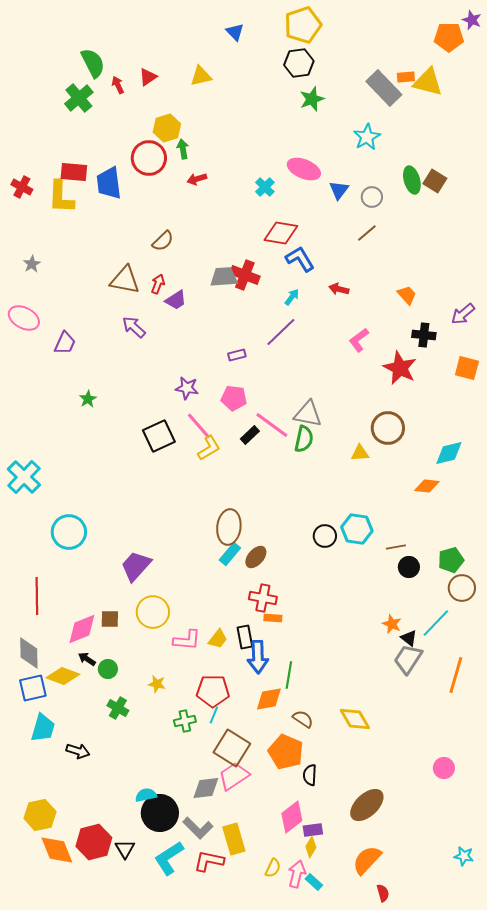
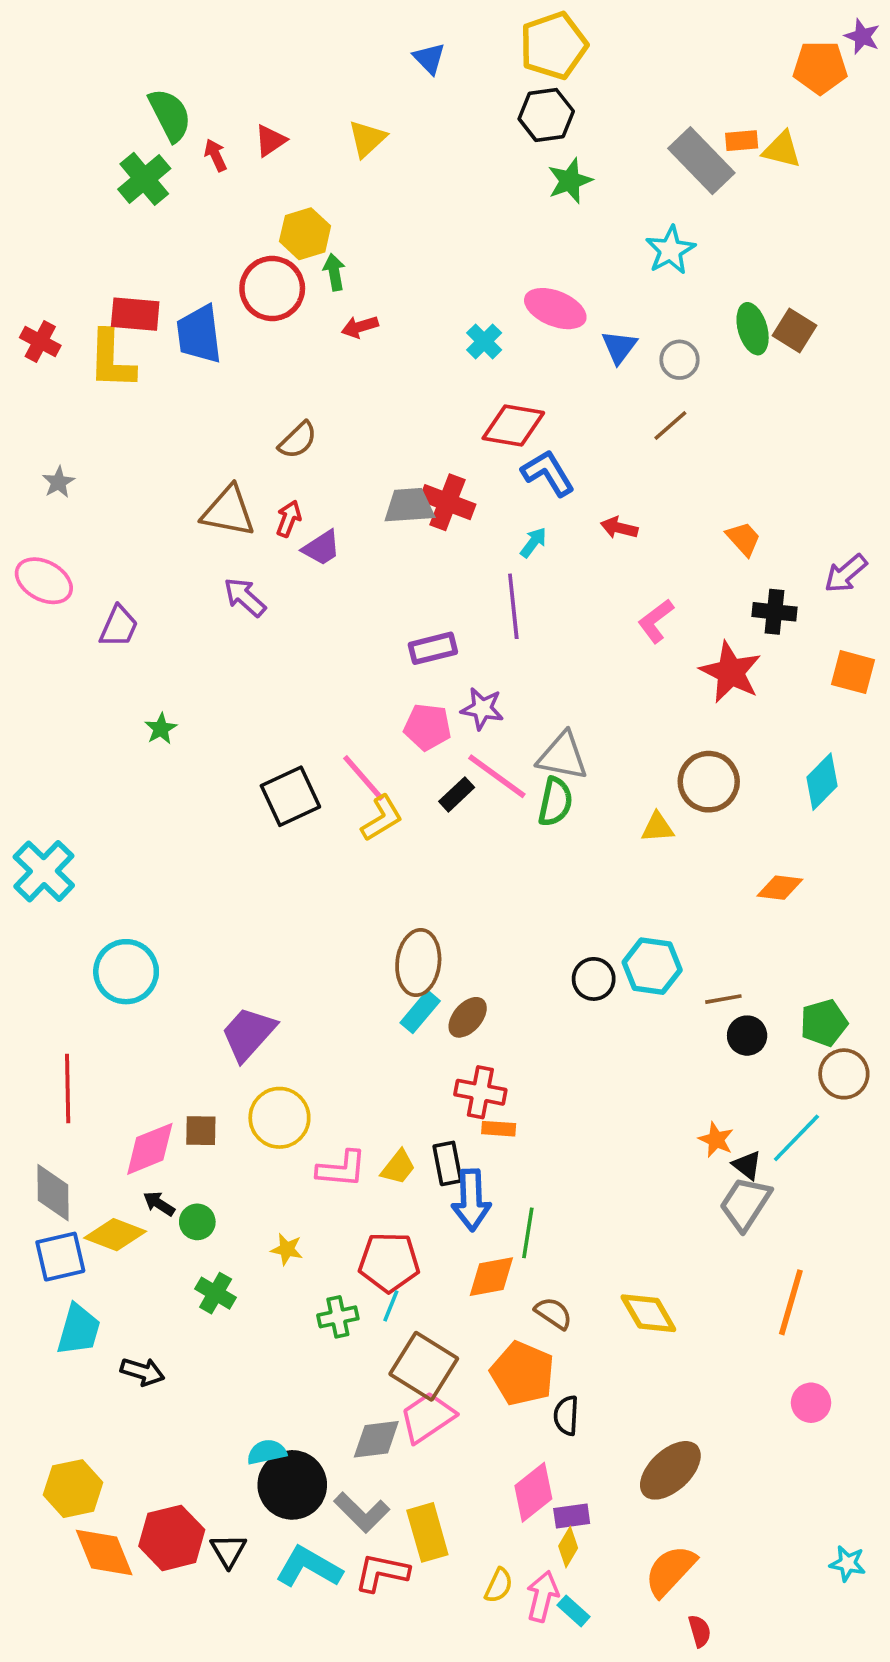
yellow triangle: (201, 76) -> (367, 139), turned -30
yellow triangle: (428, 82) -> (782, 150), size x0.7
purple line: (281, 332) -> (513, 606), turned -52
purple rectangle: (237, 355) -> (433, 648), size x1.4
purple star: (187, 388) -> (482, 709), moved
cyan diamond: (449, 453) -> (822, 782), moved, turned -32
orange line: (456, 675) -> (791, 1302), moved
cyan L-shape: (169, 858) -> (309, 1567), turned 63

